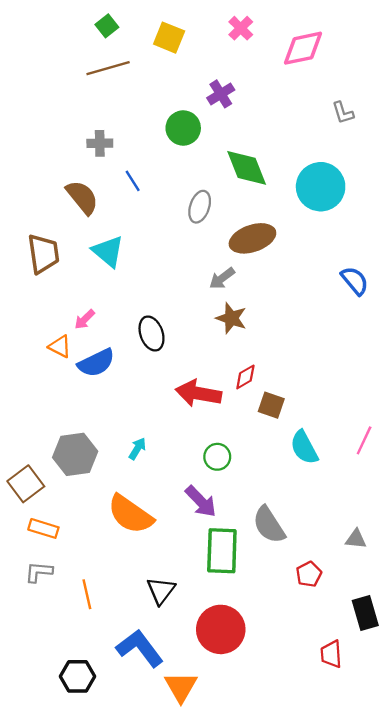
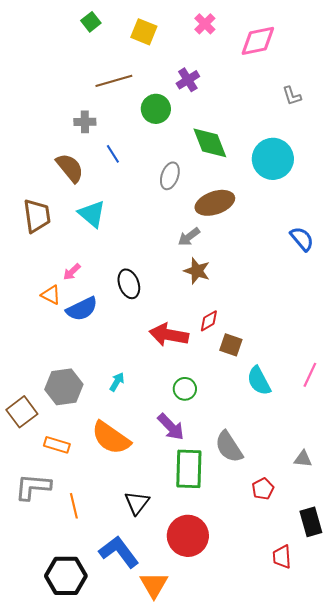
brown line: (108, 68) -> (114, 81), moved
orange rectangle: (43, 528) -> (57, 445), moved
gray L-shape: (39, 572) -> (33, 487), size x1.5
black hexagon: (78, 676) -> (66, 576), size x1.4

